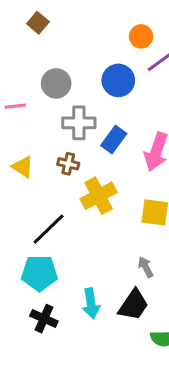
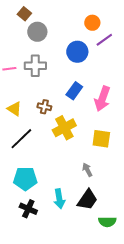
gray circle: (56, 83) -> (37, 32), moved
gray cross: (79, 123) -> (35, 66), moved
black line: (49, 229) -> (21, 139), moved
gray arrow: (146, 267) -> (87, 170), moved

